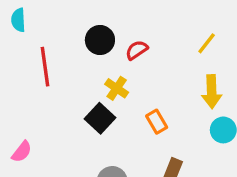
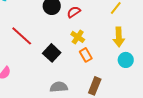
red line: (45, 67) -> (22, 36), moved, turned -40
yellow cross: (117, 88) -> (78, 37), moved

